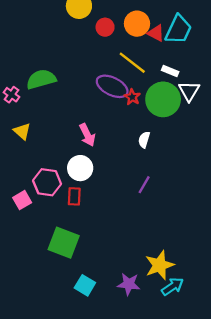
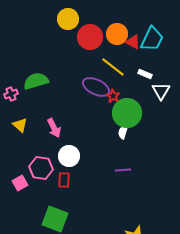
red circle: (105, 27) -> (90, 37), size x1.6
pink cross: (11, 95) -> (11, 94), turned 32
green circle: (163, 99) -> (127, 113), moved
pink arrow: (87, 135) -> (54, 128), moved
purple line: (144, 185) -> (123, 170), turned 56

